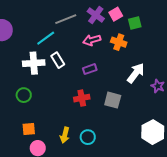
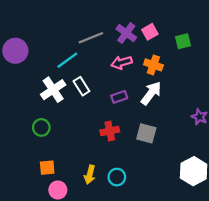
green square: (135, 23) -> (183, 41), moved
white cross: (34, 63) -> (53, 90), turned -30
white arrow: (136, 73) -> (151, 93), moved

